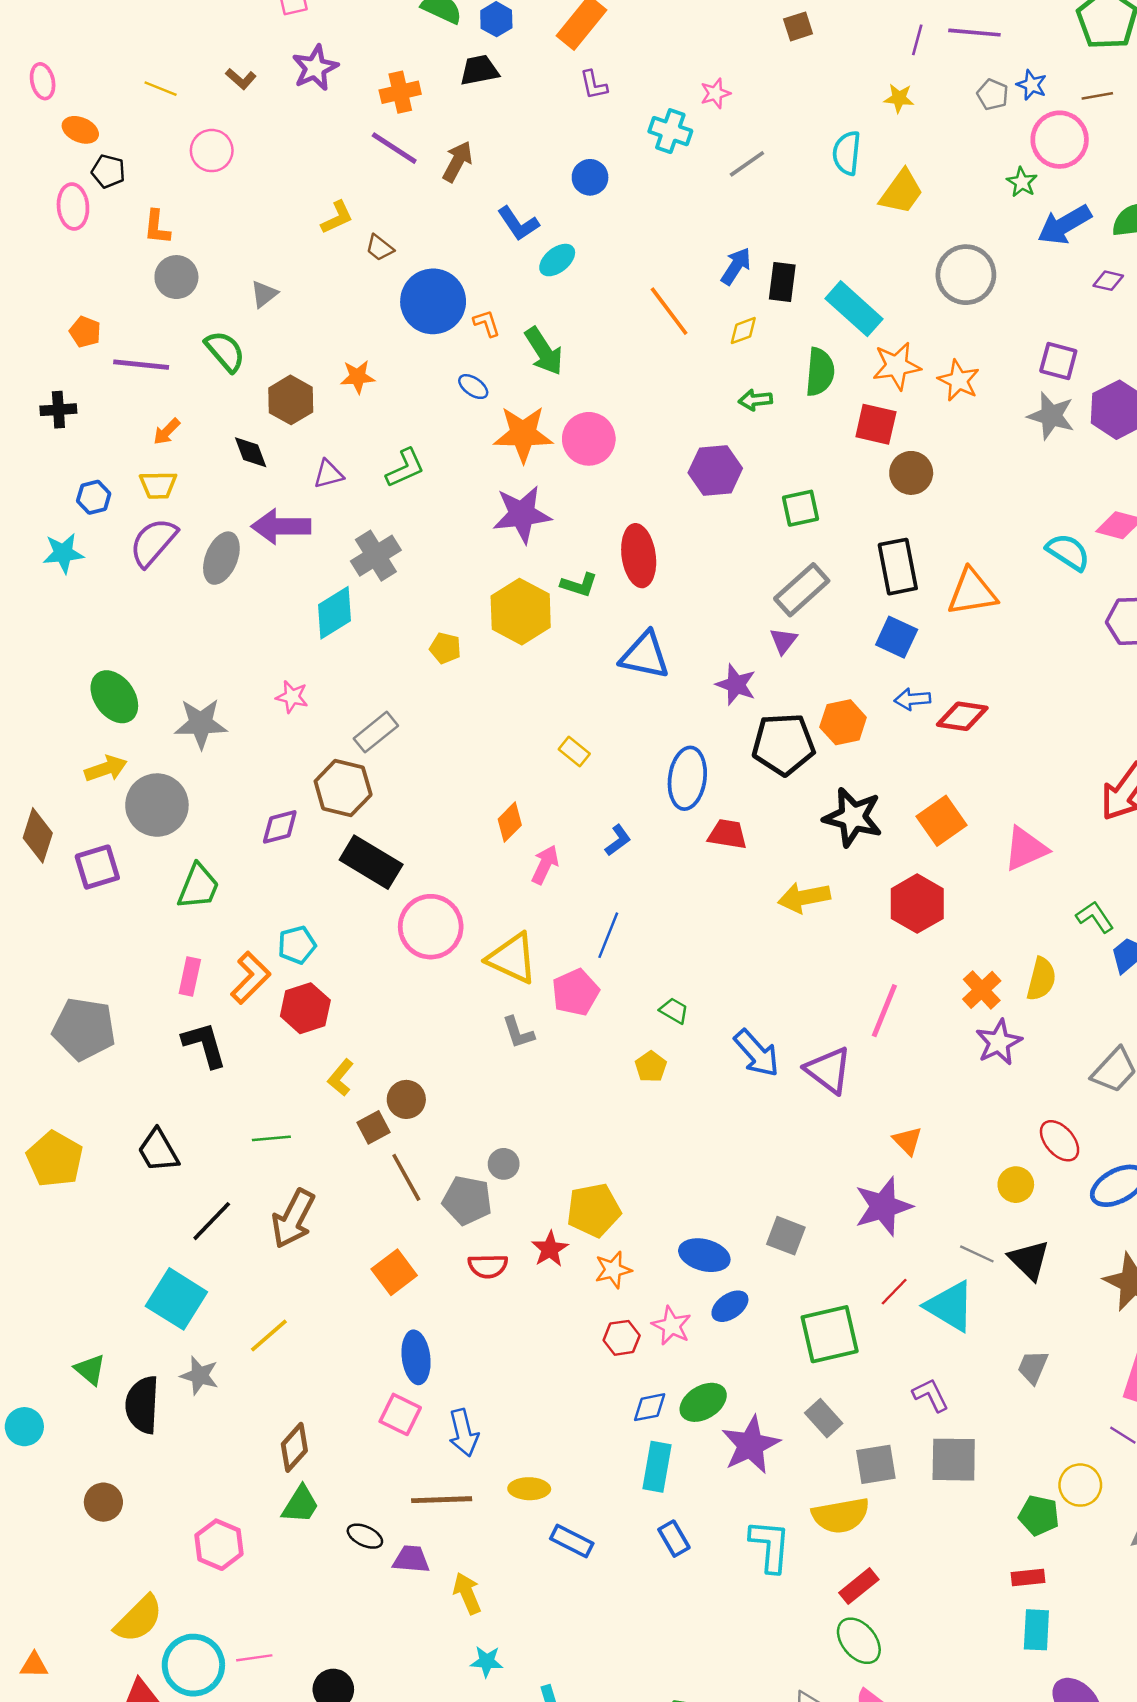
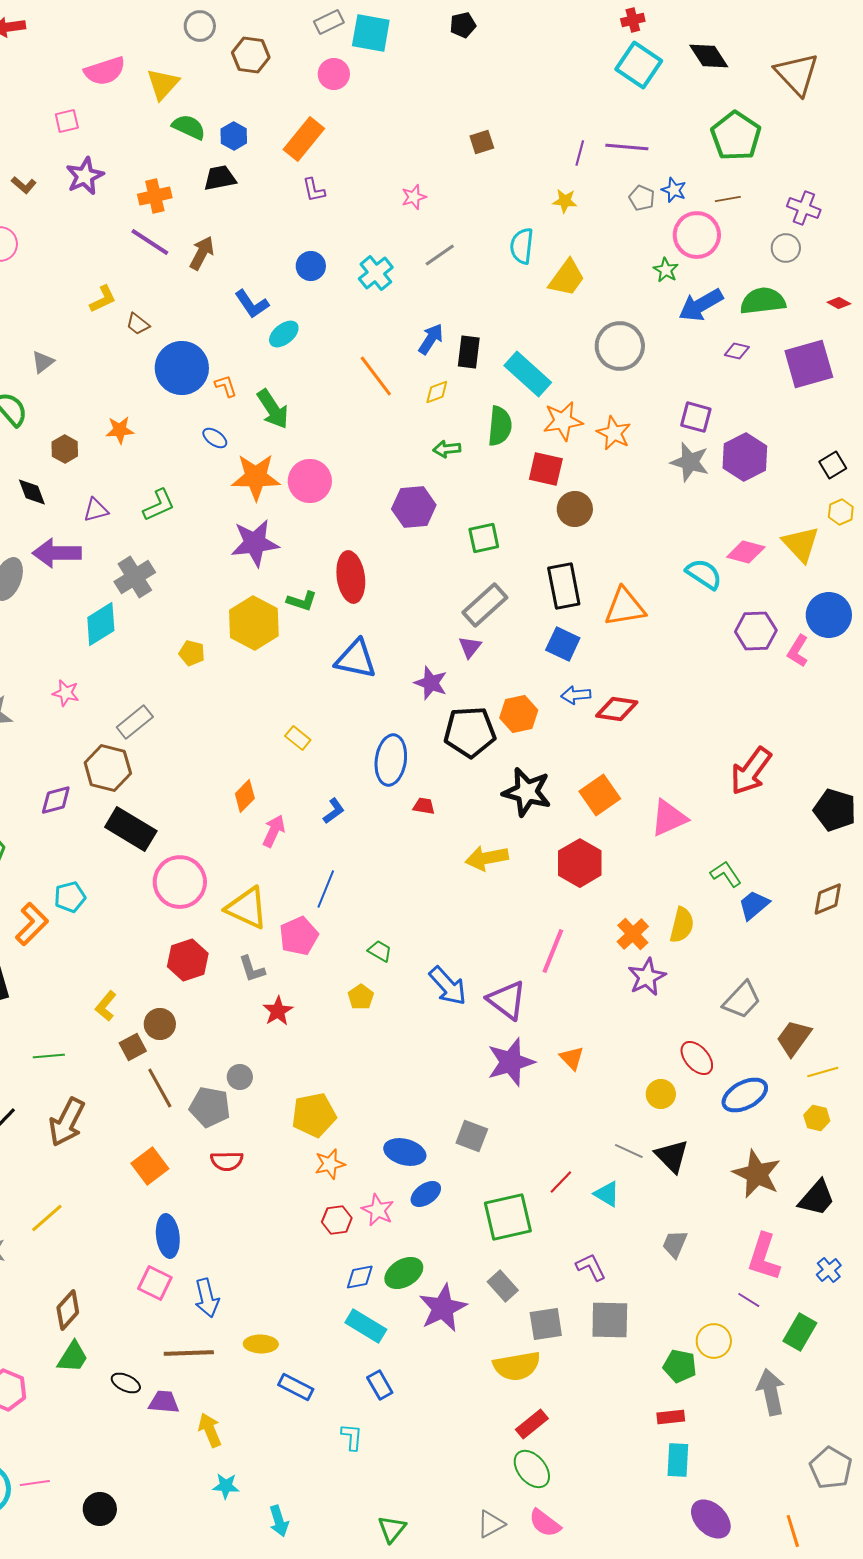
cyan cross: (670, 131) -> (376, 273), moved, turned 32
brown hexagon: (291, 400) -> (65, 449), size x0.7
red trapezoid: (727, 834) -> (424, 806), size x0.7
red hexagon: (305, 1008) -> (188, 960), moved
purple star: (883, 1206) -> (511, 1062), moved
red star: (550, 1249) -> (278, 1011), moved
cyan triangle: (950, 1306) -> (607, 1194), size x0.6
cyan rectangle: (657, 1467) -> (366, 1326), turned -69
cyan L-shape: (770, 1546) -> (352, 1437), moved, size x0.6

